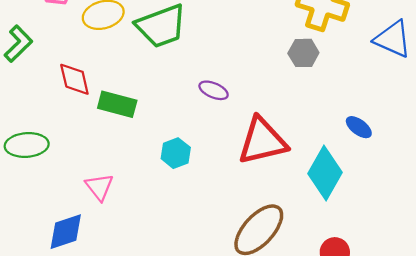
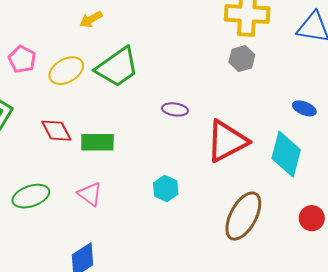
cyan hexagon: (176, 153) -> (166, 189), moved
pink triangle: (99, 187) -> (90, 194), moved

